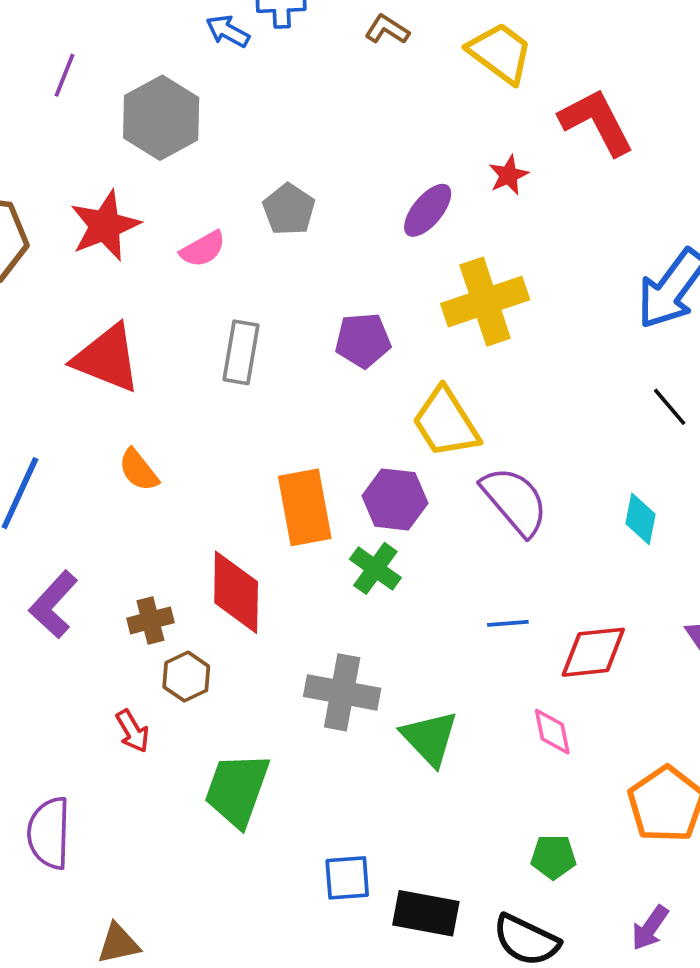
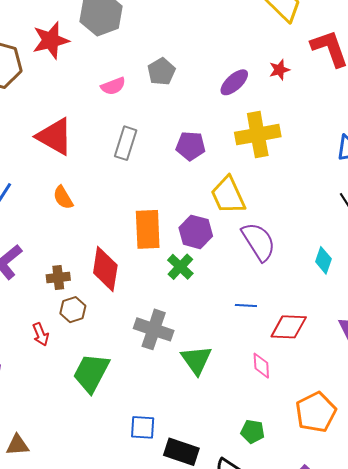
red star: (105, 226) -> (51, 40), moved

